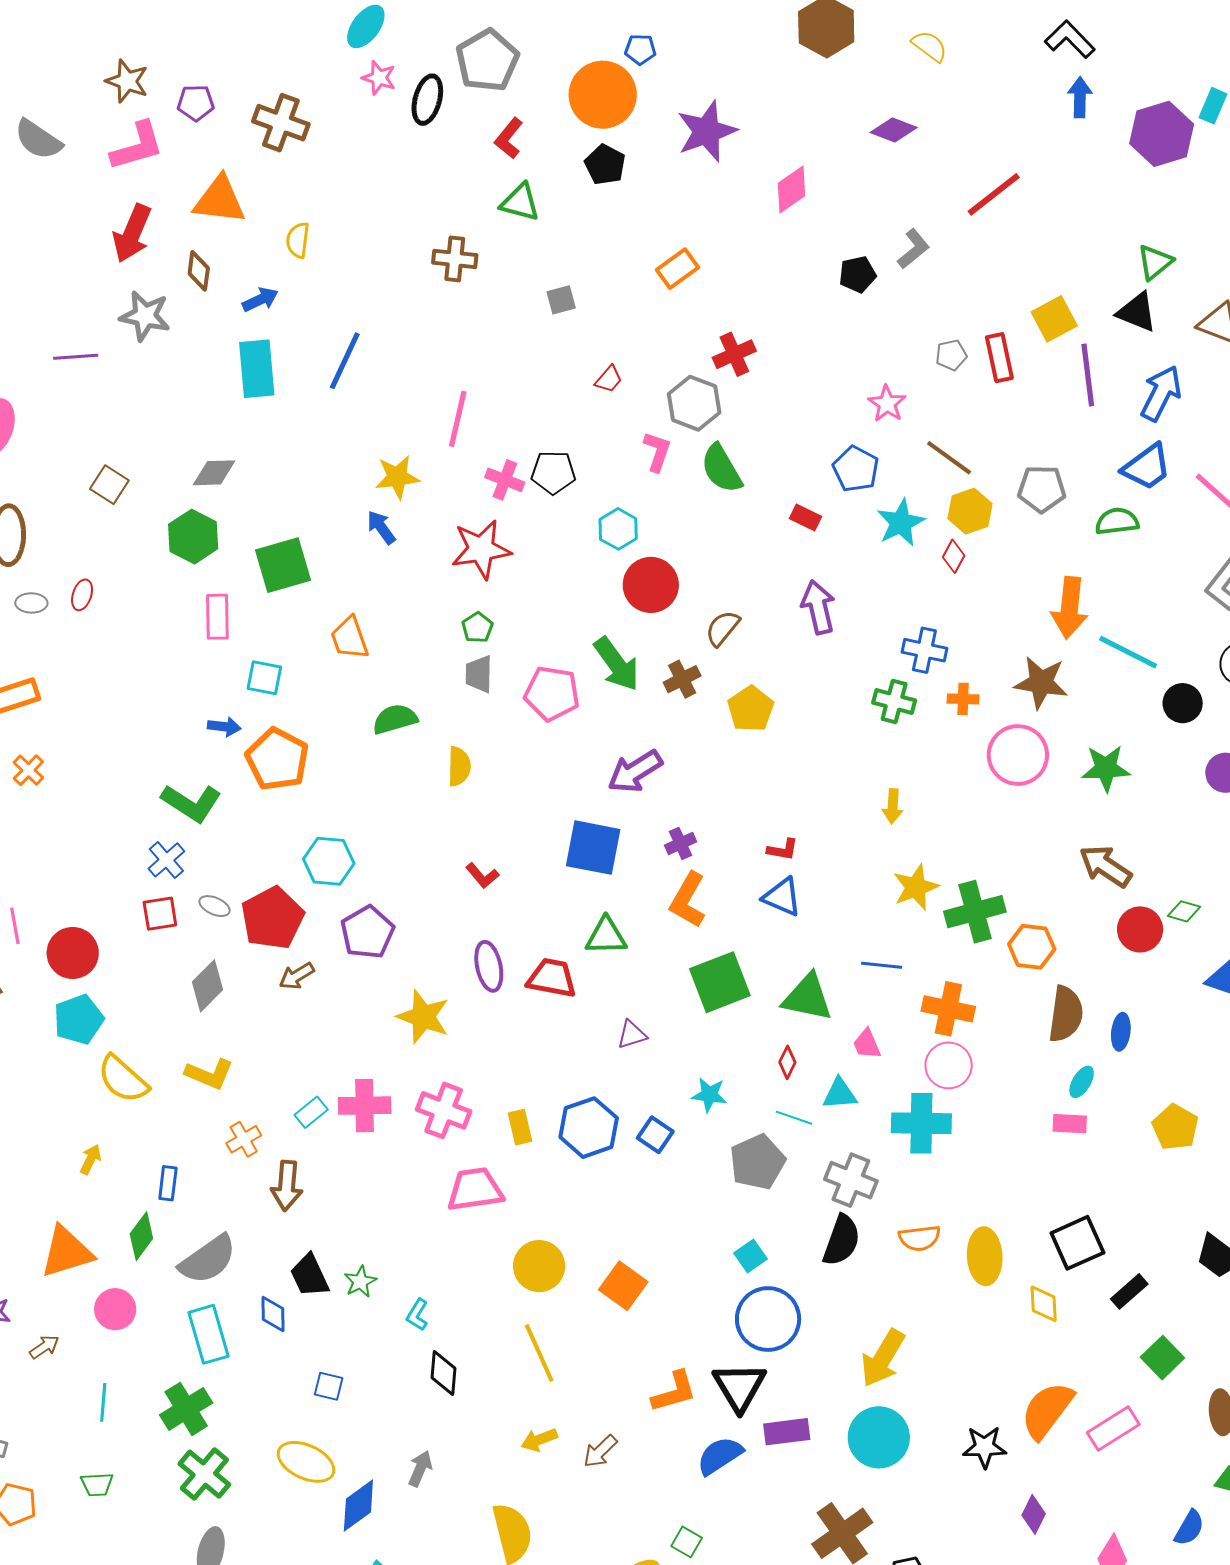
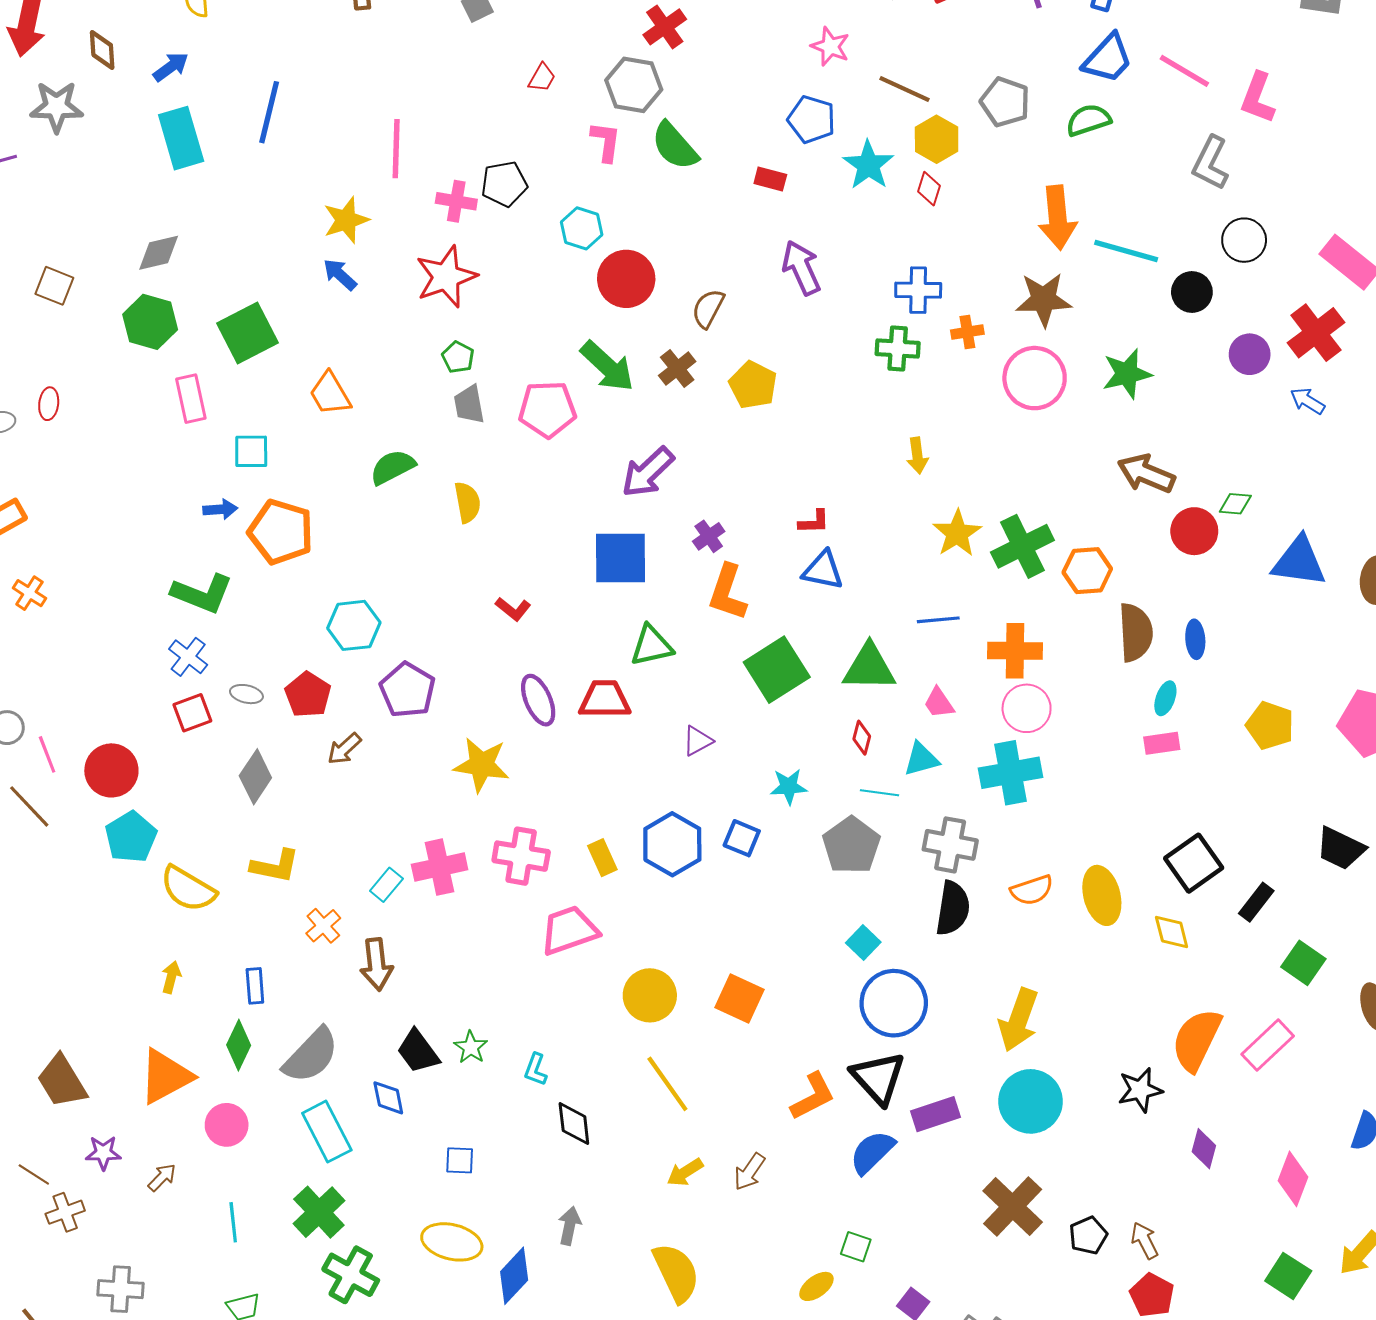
gray pentagon: (1042, 489) -> (1005, 102), turned 30
red pentagon: (272, 918) -> (308, 695), size x0.7

